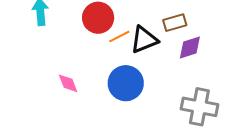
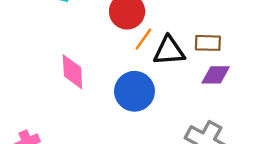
orange line: (119, 37) -> (143, 39), turned -45
pink diamond: (68, 83) -> (72, 72), size x1.4

